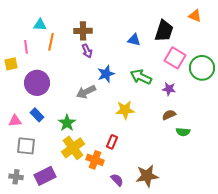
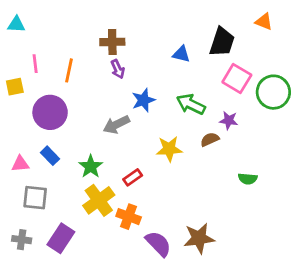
cyan triangle: (40, 25) -> (16, 24), moved
orange line: (51, 42) -> (69, 70), moved
brown semicircle: (169, 115) -> (210, 139), moved
red rectangle: (112, 142) -> (133, 177), moved, turned 32
purple rectangle: (45, 176) -> (61, 238), turned -30
purple semicircle: (117, 180) -> (158, 244), size x1.5

